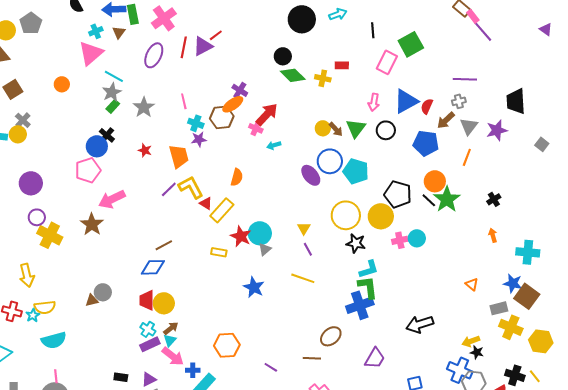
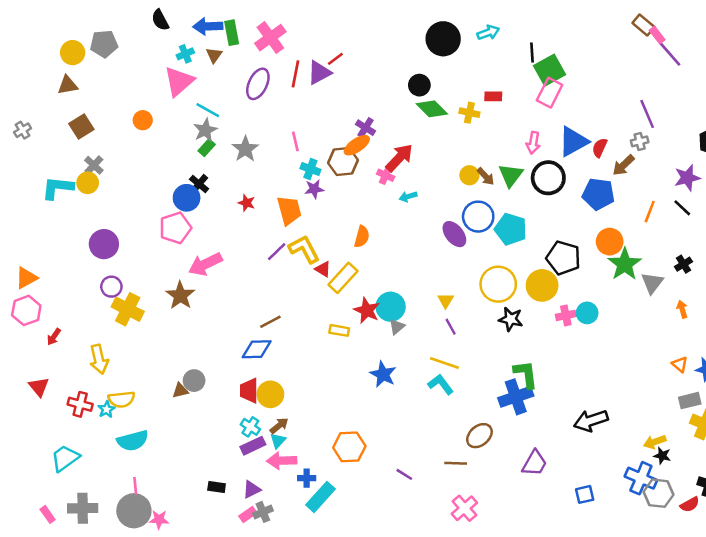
gray pentagon: (31, 23) -> (104, 44), turned 30
green square: (411, 44) -> (550, 70), moved
purple line: (465, 79) -> (647, 114), turned 65
gray triangle: (469, 126) -> (652, 283), moved
black circle: (386, 130) -> (548, 178), size x1.4
black line: (429, 200) -> (682, 208), moved
cyan L-shape: (369, 269) -> (441, 384), moved, turned -110
orange triangle: (472, 284) -> (680, 364), moved
pink arrow: (173, 356) -> (282, 461), turned 140

